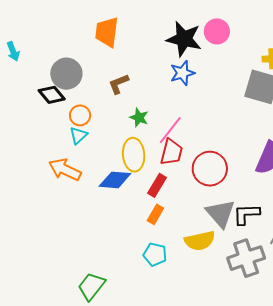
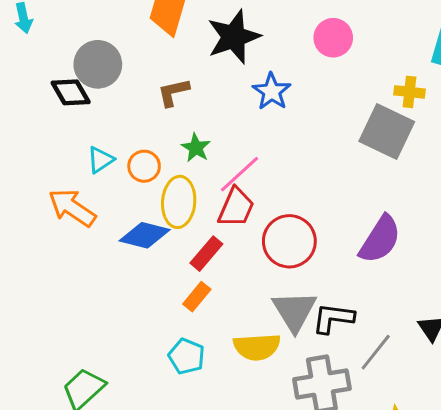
black star: (184, 39) -> (234, 37), moved, turned 30
blue star: (182, 73) -> (272, 91), turned -30
orange circle: (80, 115) -> (144, 166), moved

